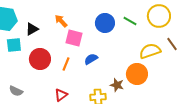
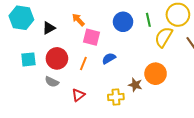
green line: (130, 21) -> (148, 20), turned 48
cyan square: (14, 45) -> (28, 59), moved
yellow semicircle: (150, 51) -> (164, 37), moved, turned -40
gray semicircle: (16, 91) -> (52, 82), moved

